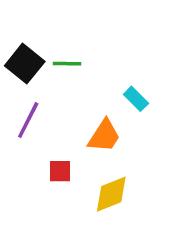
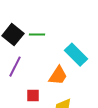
cyan rectangle: (136, 99) -> (76, 55), size x1.6

